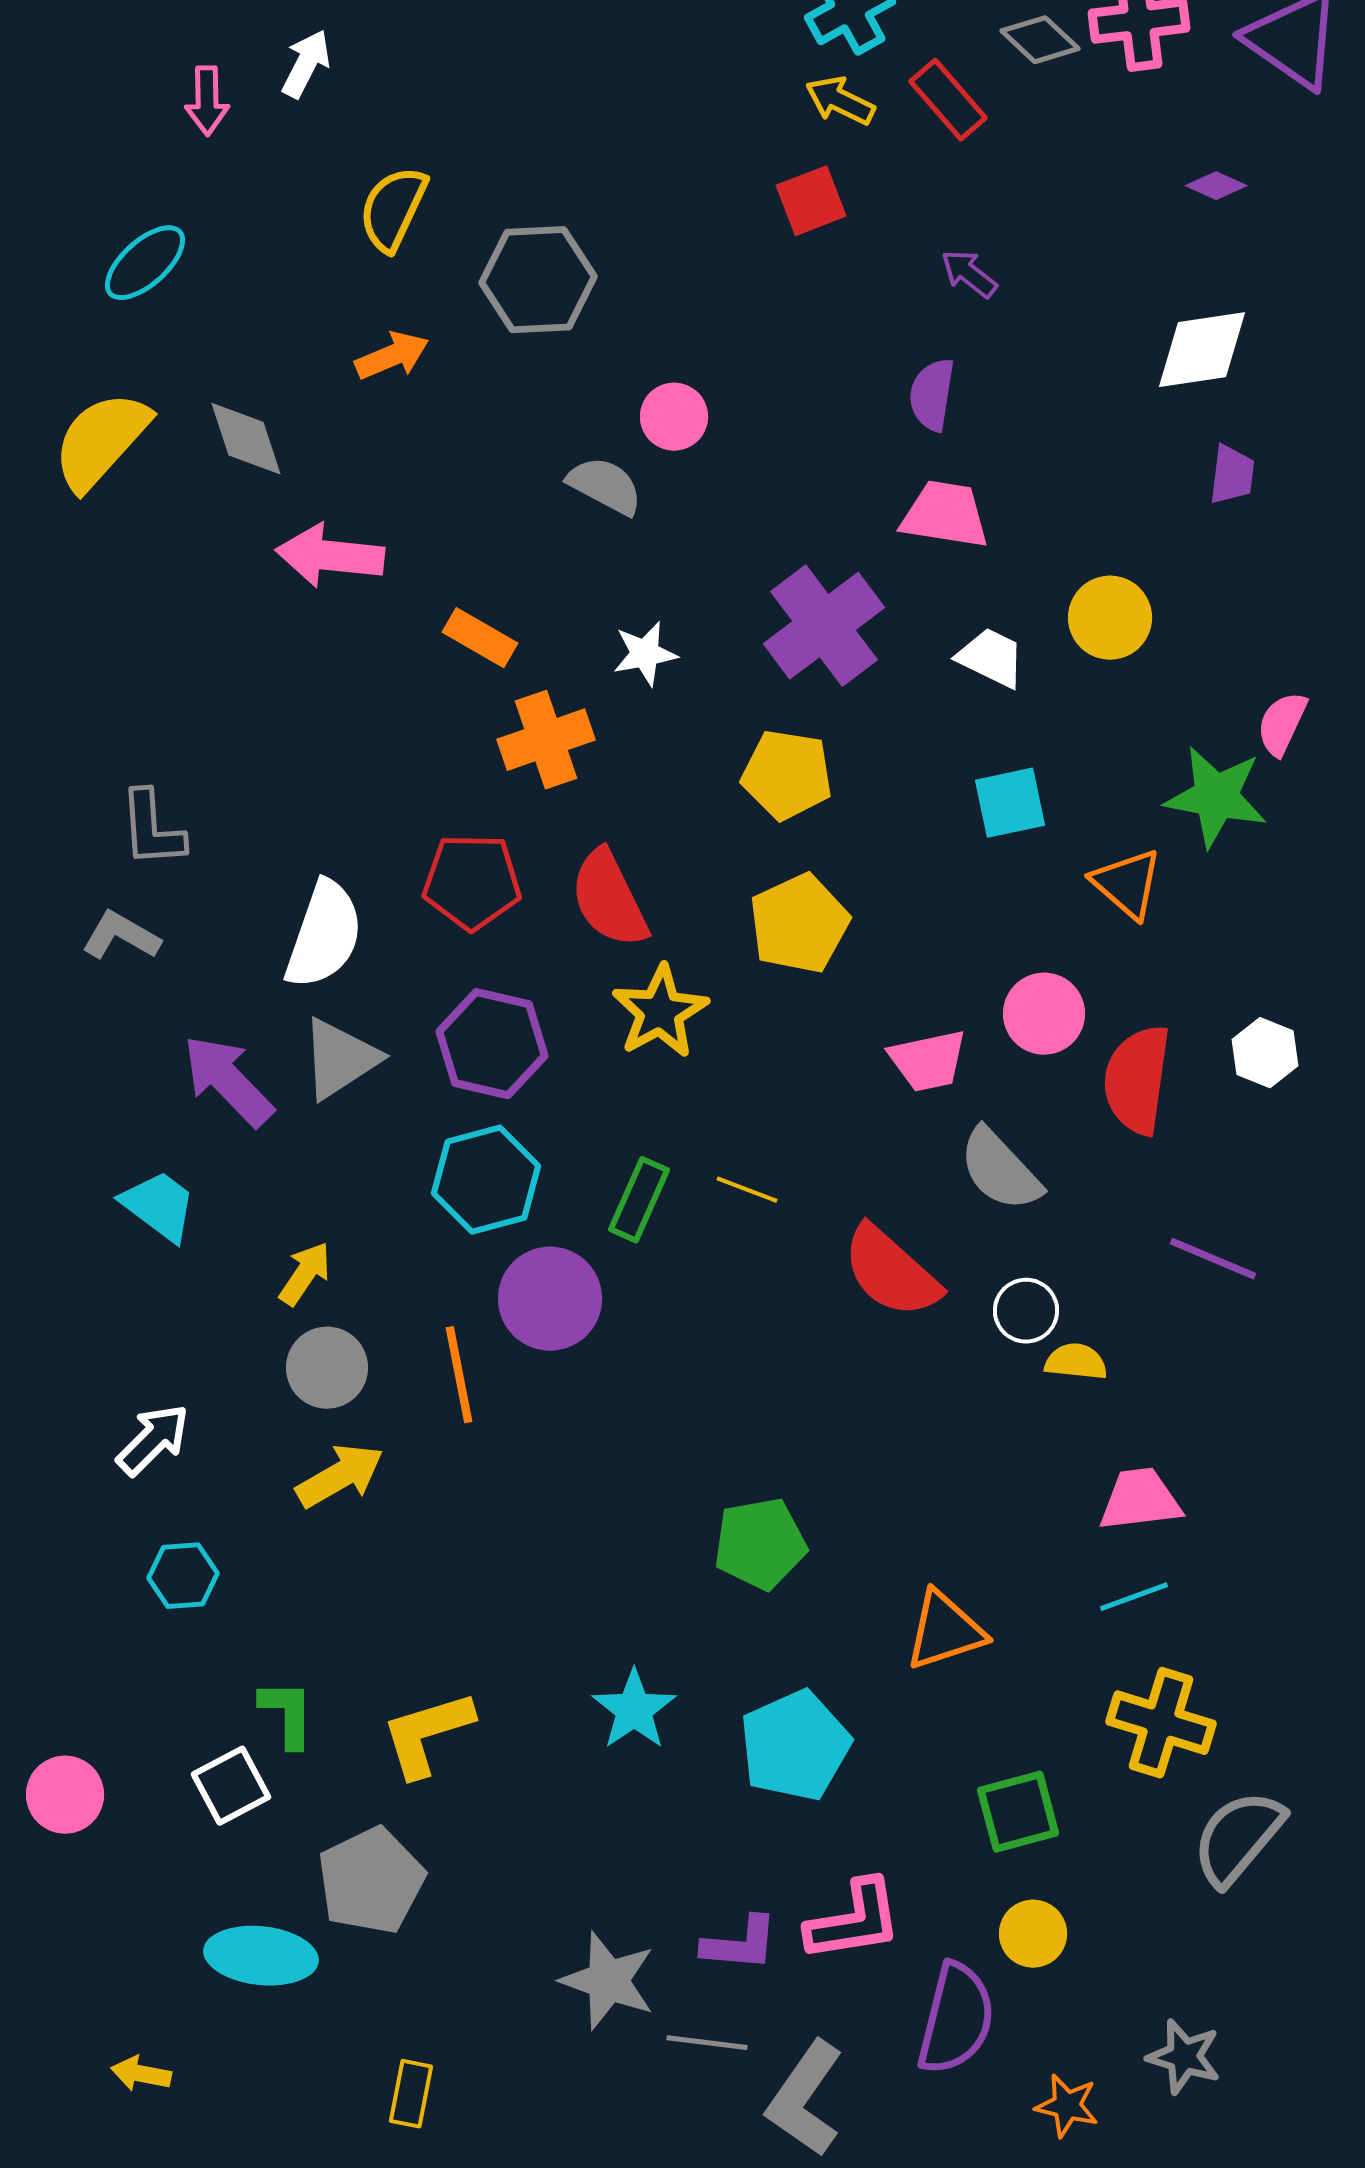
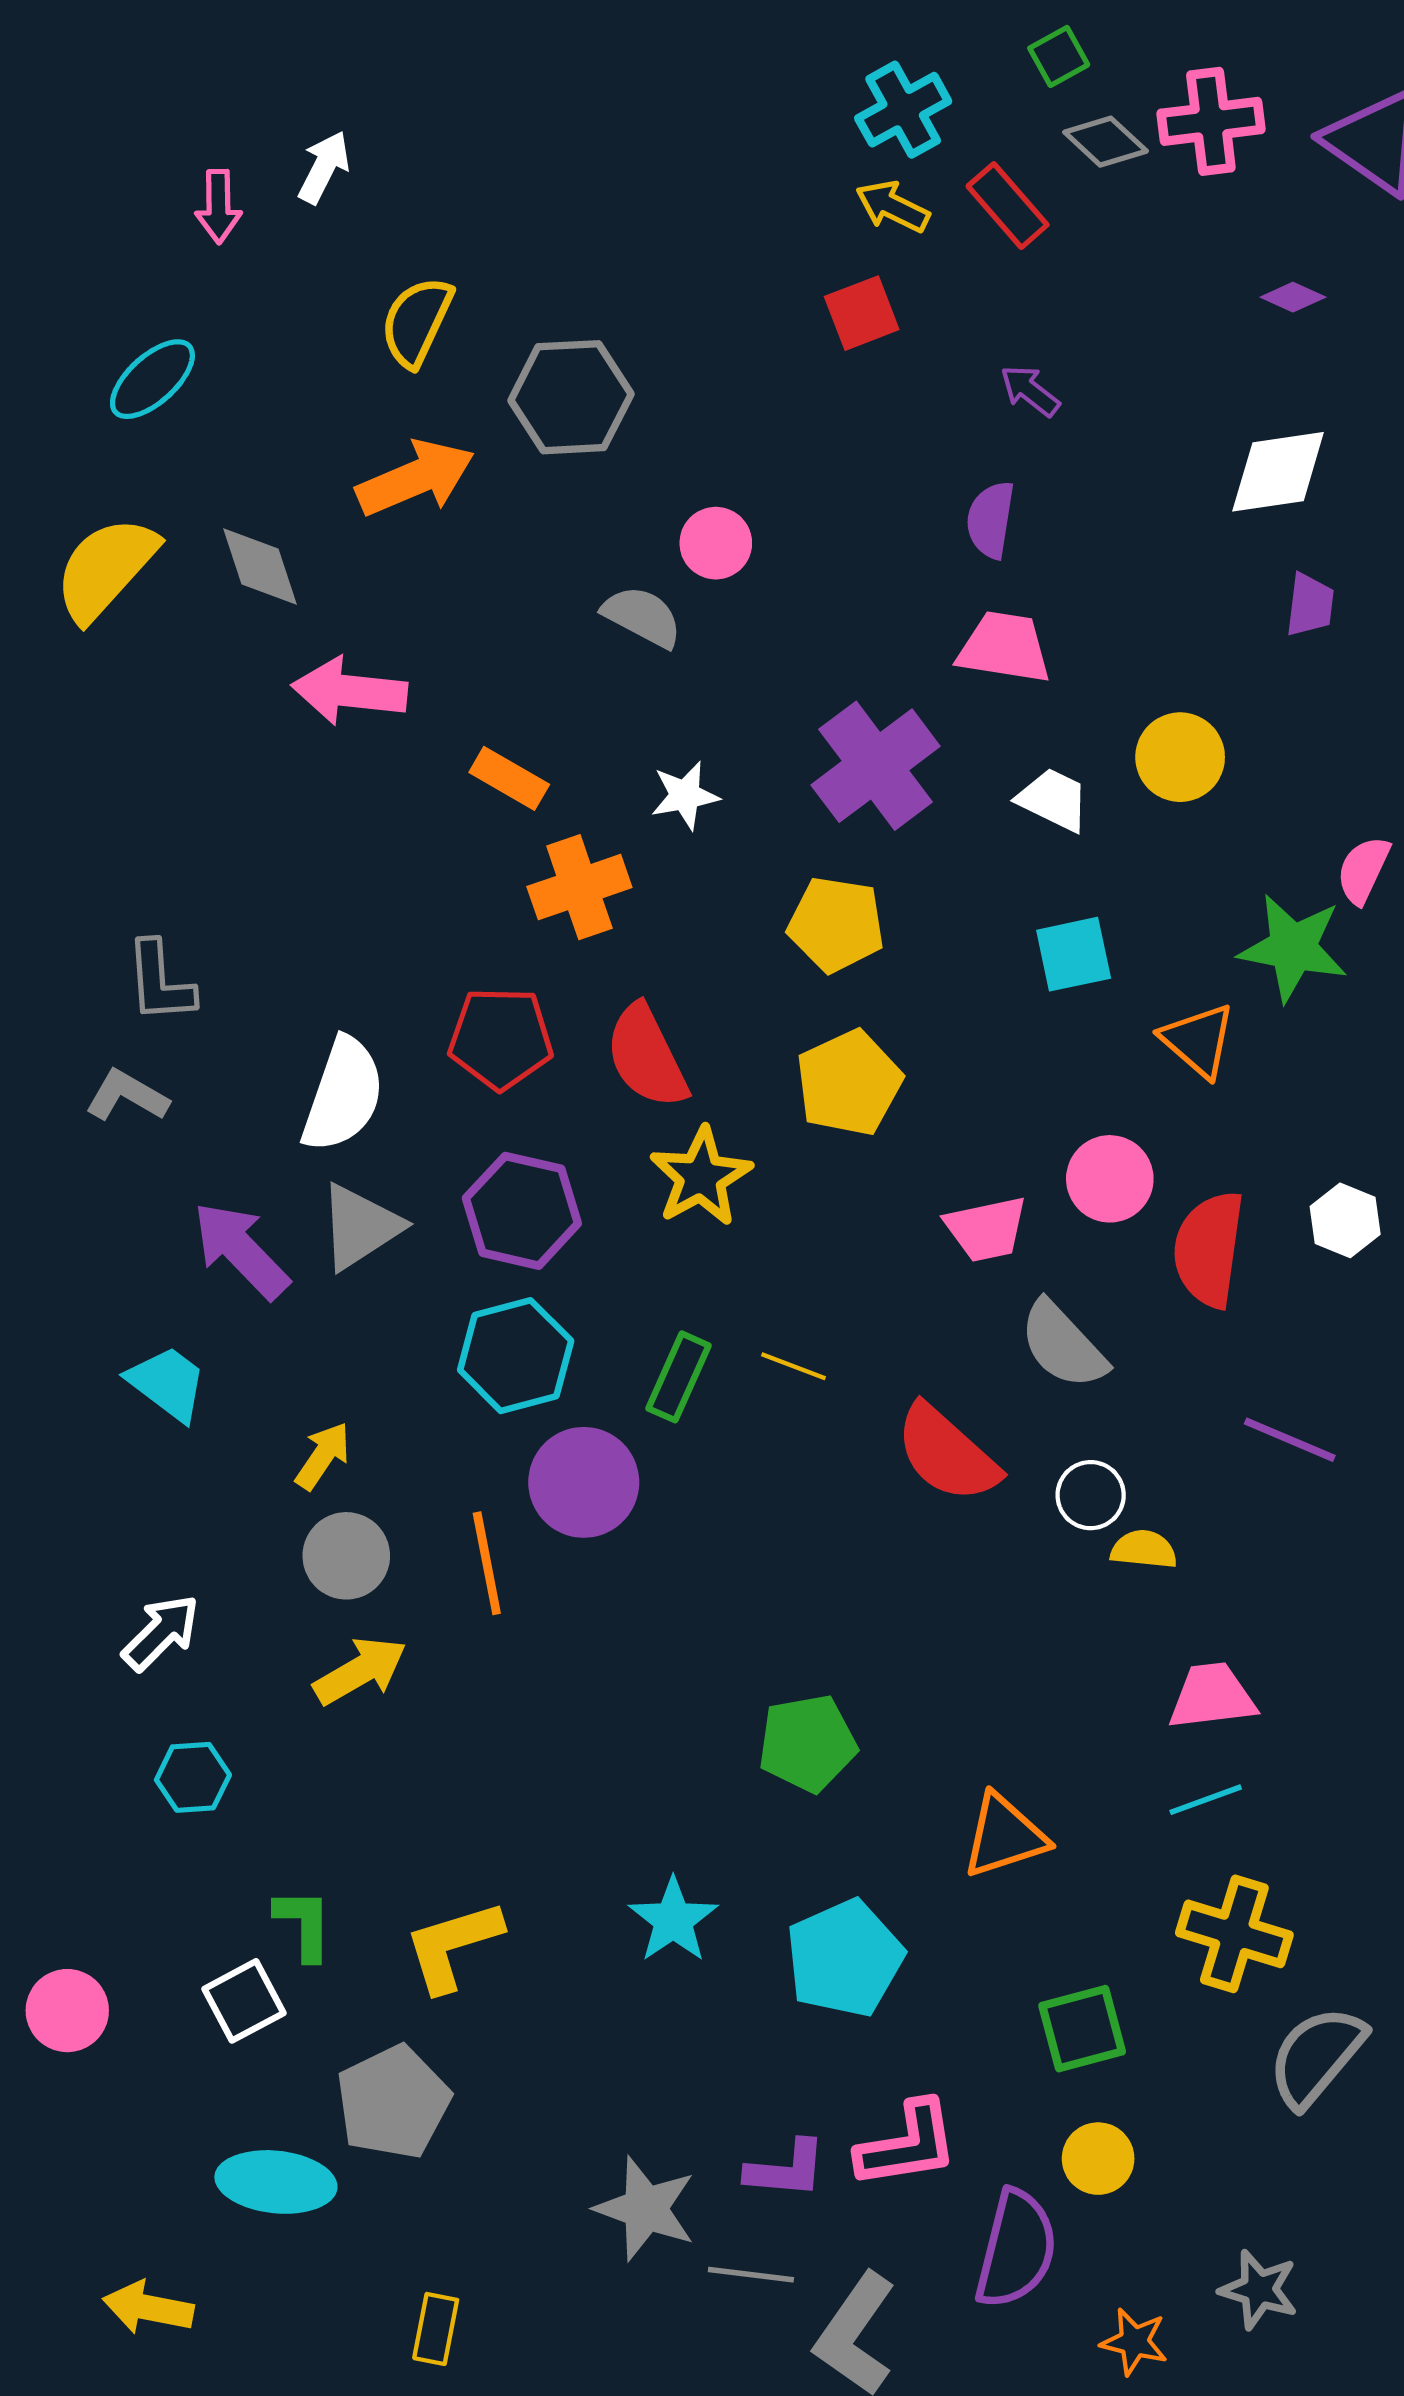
orange arrow: (392, 356) -> (415, 478), size x1.5
yellow arrow: (141, 2074) -> (148, 2308), size x1.4

